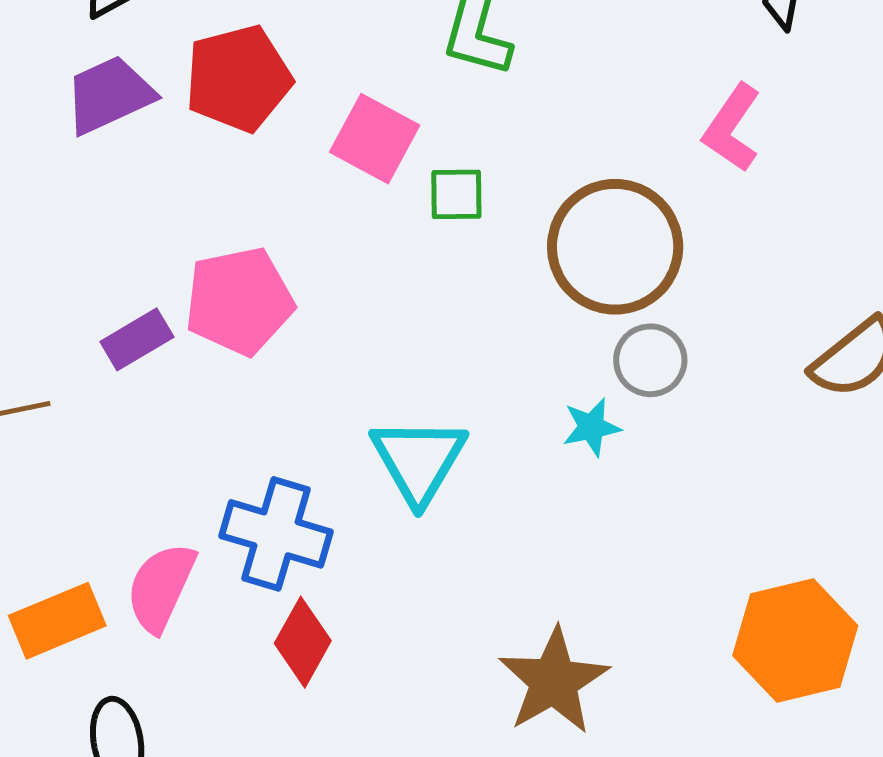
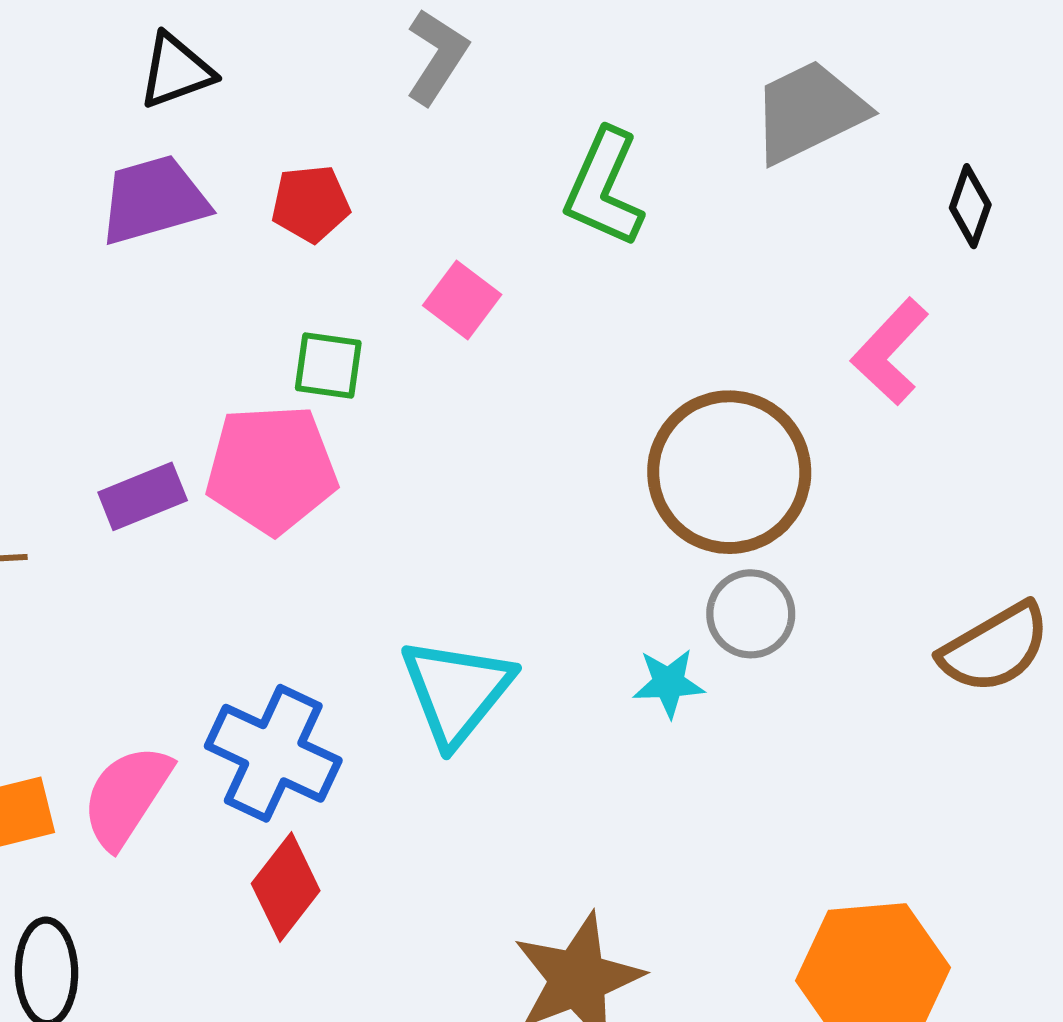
red pentagon: (238, 78) -> (311, 204), size x0.6
pink square: (375, 139) -> (462, 300), size x0.7
green square: (456, 194) -> (328, 366), moved

